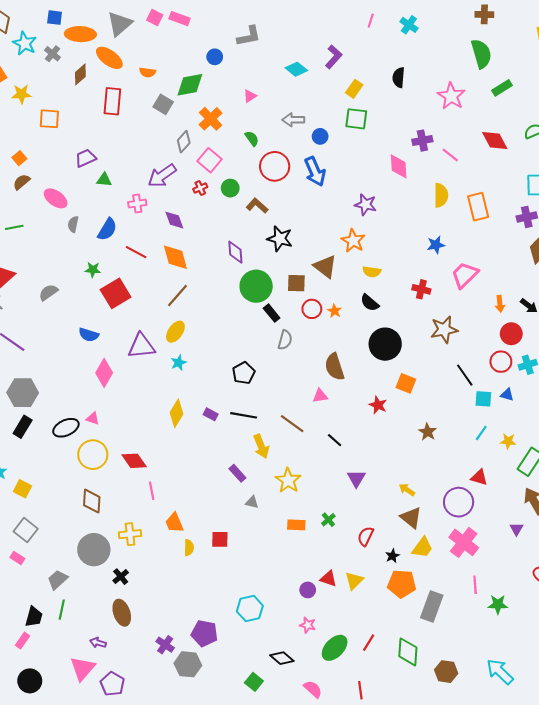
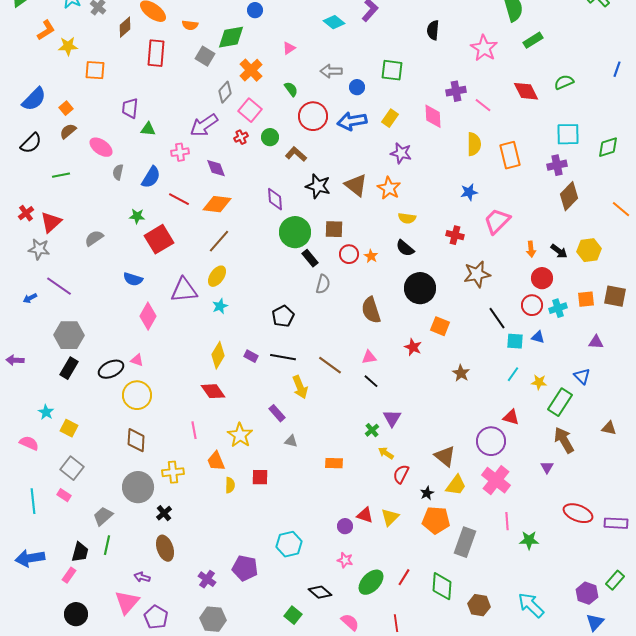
yellow rectangle: (354, 89) -> (390, 118), moved
purple trapezoid: (86, 158) -> (130, 108), turned -60
blue arrow: (315, 172) -> (352, 121), turned 104
orange diamond: (175, 257) -> (217, 204), turned -68
brown triangle: (325, 267) -> (356, 185), moved
pink triangle: (320, 396) -> (369, 357), moved
red diamond: (134, 461) -> (213, 391), moved
yellow star: (288, 480) -> (240, 435), moved
yellow arrow: (407, 490) -> (386, 453), moved
green cross: (328, 520) -> (372, 430), moved
gray hexagon: (188, 664) -> (213, 619), moved

